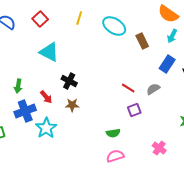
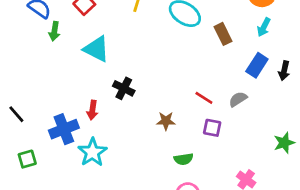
green arrow: (18, 86) -> (54, 31), moved
red arrow: (46, 97) -> (92, 110), turned 48
brown star: (72, 105) -> (166, 121), moved
purple square: (134, 110) -> (212, 128), turned 32

